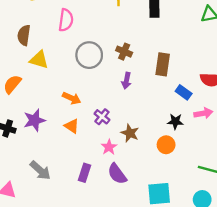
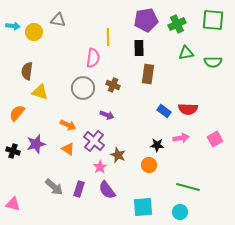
pink semicircle: (66, 20) -> (93, 58), moved
brown rectangle: (163, 64) -> (148, 74), moved
purple arrow: (126, 81) -> (107, 115), moved, turned -80
blue rectangle: (184, 92) -> (164, 111), moved
purple cross: (102, 117) -> (94, 141), size x1.5
gray arrow: (40, 170) -> (54, 187), moved

